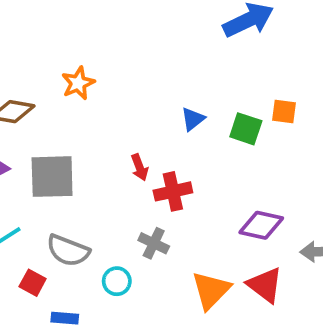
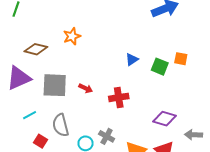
red arrow: (140, 167) -> (86, 88), moved, turned -48
gray cross: (154, 243) -> (107, 136), moved
gray semicircle: (68, 251) -> (61, 125), turned 50

